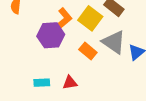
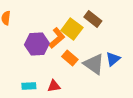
orange L-shape: (63, 19) -> (57, 38), moved
gray triangle: (114, 42) -> (94, 64), moved

